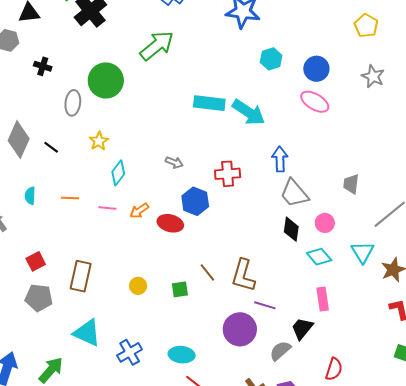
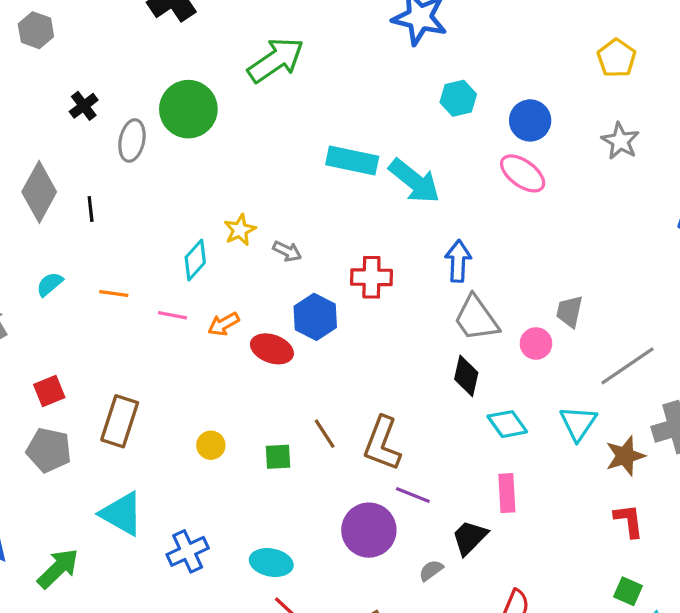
black cross: (43, 66) -> (84, 106), moved, turned 30
yellow star: (99, 141) -> (240, 230), moved
black line: (51, 147) -> (91, 209), turned 42
cyan semicircle: (30, 196) -> (50, 284), turned 42
pink circle: (325, 223) -> (536, 343), moved
gray semicircle: (280, 351) -> (431, 570), size x0.7

